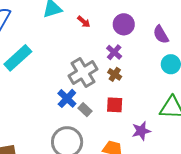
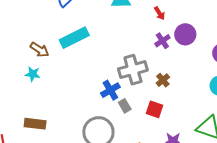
red arrow: (84, 22) -> (160, 13), moved
purple cross: (114, 52) -> (162, 41), moved

